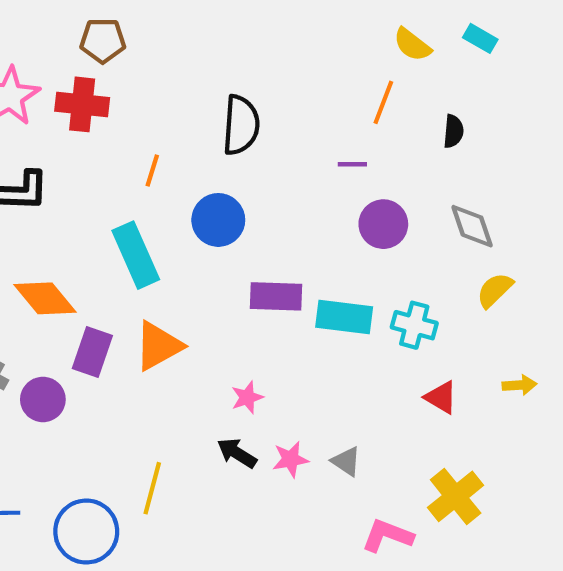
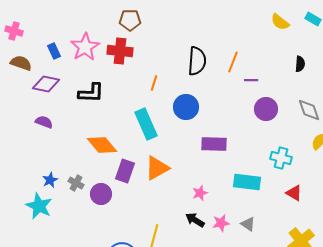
orange line: (383, 102) -> (233, 62), moved
cyan rectangle: (344, 317) -> (247, 182), moved

